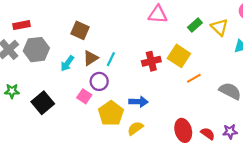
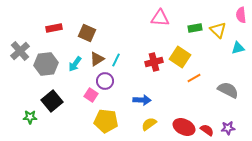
red rectangle: (21, 25) -> (54, 28), moved
green rectangle: (195, 25) -> (195, 28), turned 32
gray hexagon: (36, 50) -> (46, 64), moved
green star: (12, 91) -> (30, 117), moved
yellow pentagon: (111, 113) -> (106, 121), moved, turned -30
yellow semicircle: (135, 128) -> (149, 124), moved
red ellipse: (183, 130) -> (184, 127), turned -50

